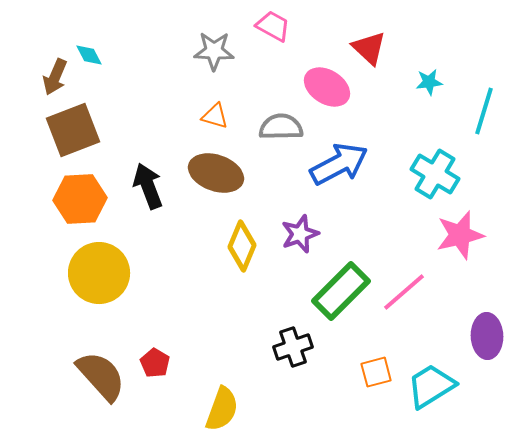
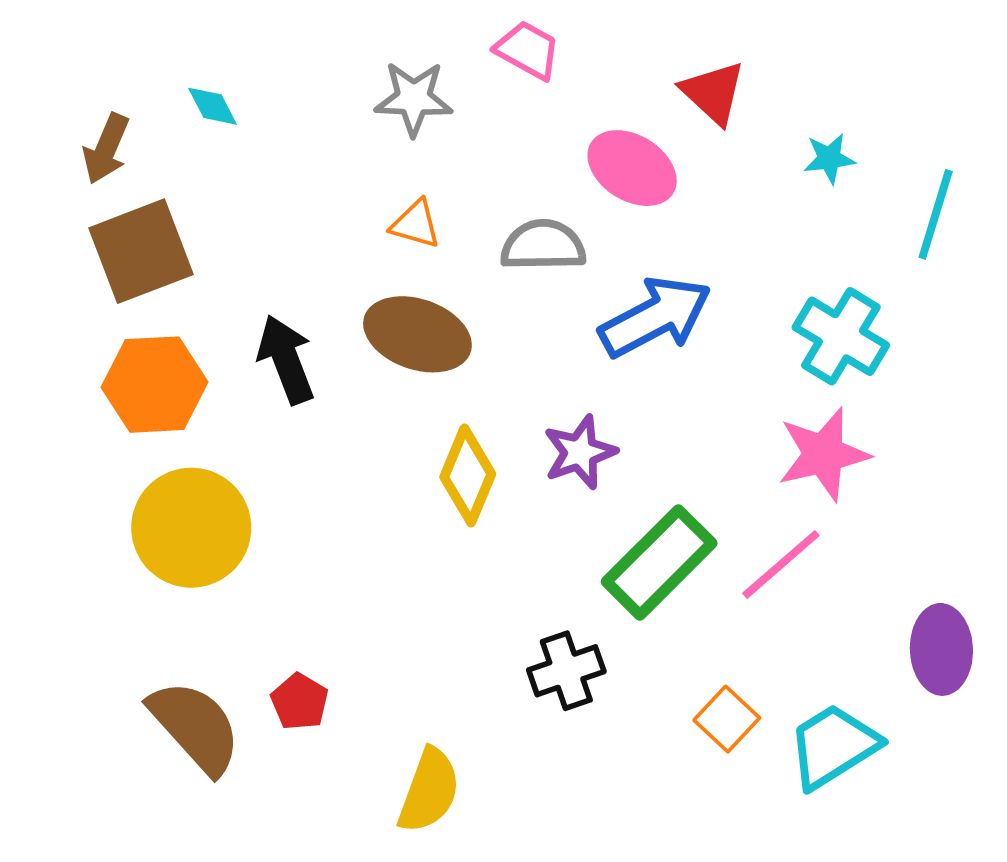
cyan diamond: (89, 55) -> (213, 106), moved
pink star: (460, 235) -> (823, 454), moved
orange square: (376, 372) -> (727, 719), turned -32

